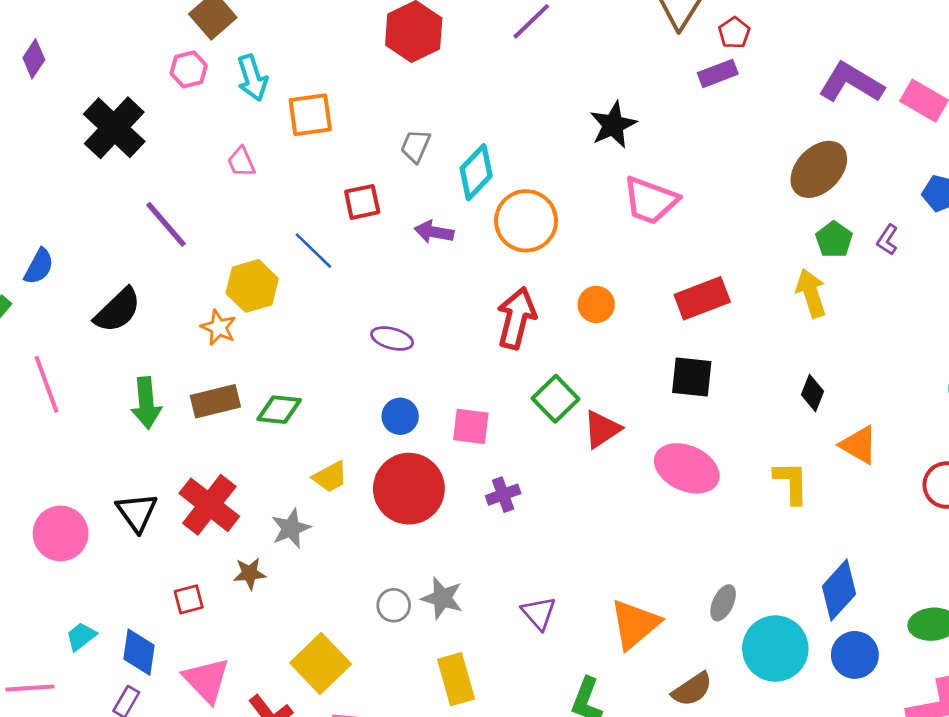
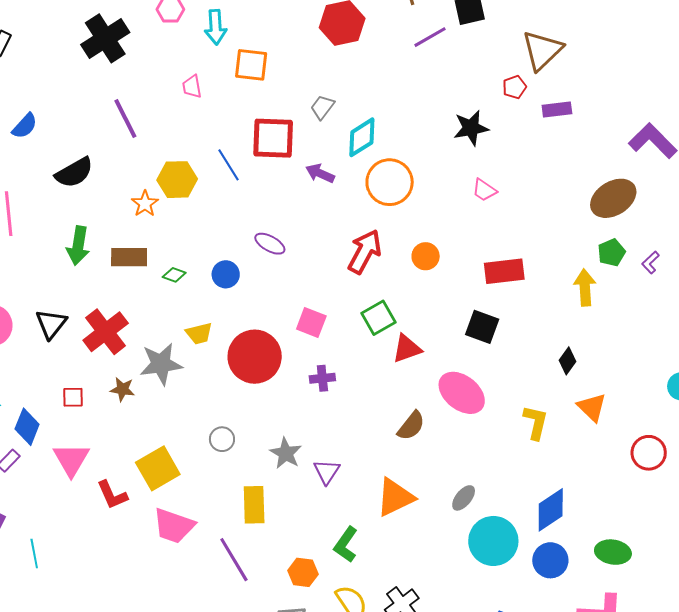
red pentagon: (734, 33) -> (514, 87), moved
pink trapezoid: (650, 200) -> (484, 190), size x0.6
red square: (362, 202) -> (273, 138), size x1.6
green diamond: (279, 410) -> (174, 275), size x0.7
blue circle: (400, 416) -> (226, 274), moved
gray star: (291, 528) -> (161, 364), size x1.4
gray star: (442, 598) -> (286, 453), moved
brown semicircle: (692, 689) -> (411, 426), moved, turned -32

